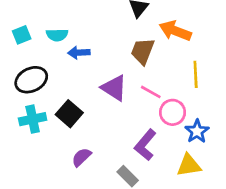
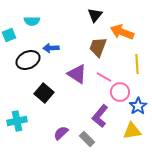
cyan semicircle: (57, 35) -> (32, 21), moved
black ellipse: (31, 80) -> (28, 60), moved
cyan cross: (33, 119) -> (17, 121), moved
purple semicircle: (81, 157) -> (61, 133), moved

